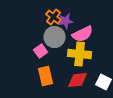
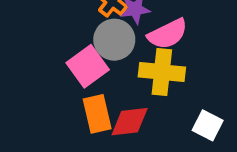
pink square: (41, 51) -> (88, 66), size x1.5
red diamond: (78, 80) -> (130, 122), moved

